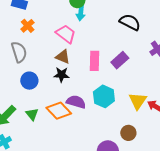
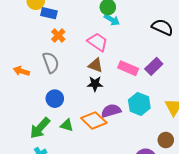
cyan arrow: (81, 13) -> (112, 20), turned -63
pink rectangle: (95, 61) -> (128, 68), turned -66
blue circle: (29, 81) -> (55, 99), moved
purple semicircle: (76, 102) -> (111, 111), turned -30
green triangle: (32, 114) -> (67, 125), turned -32

